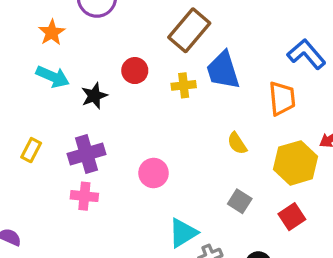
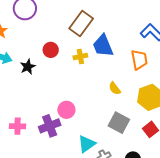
purple cross: (87, 154) -> (50, 126), moved
pink cross: (84, 196) -> (18, 126), moved
gray square: (240, 201) -> (119, 123), size x1.5

